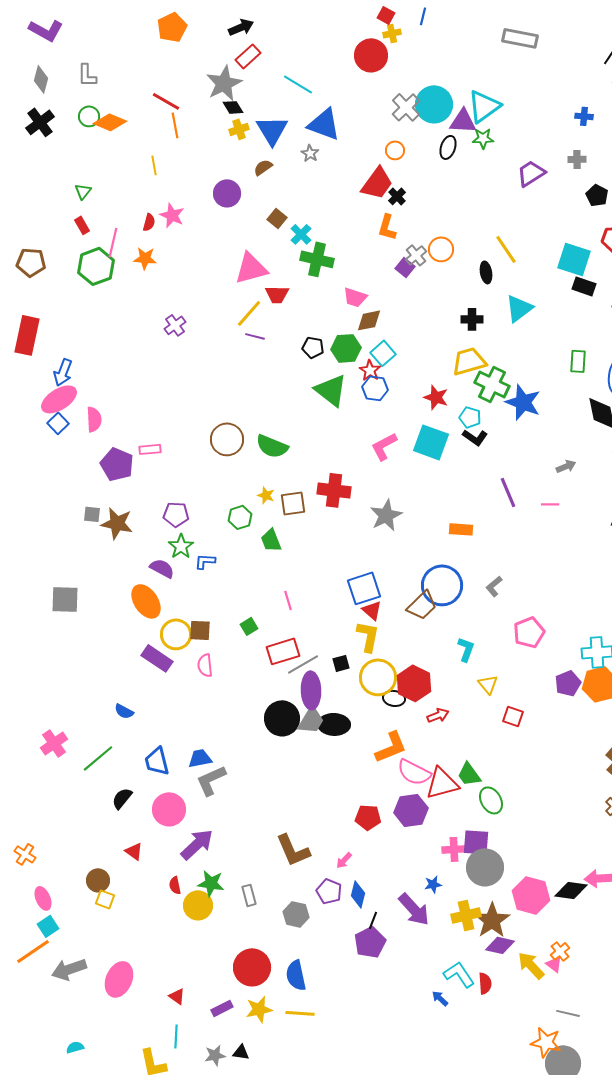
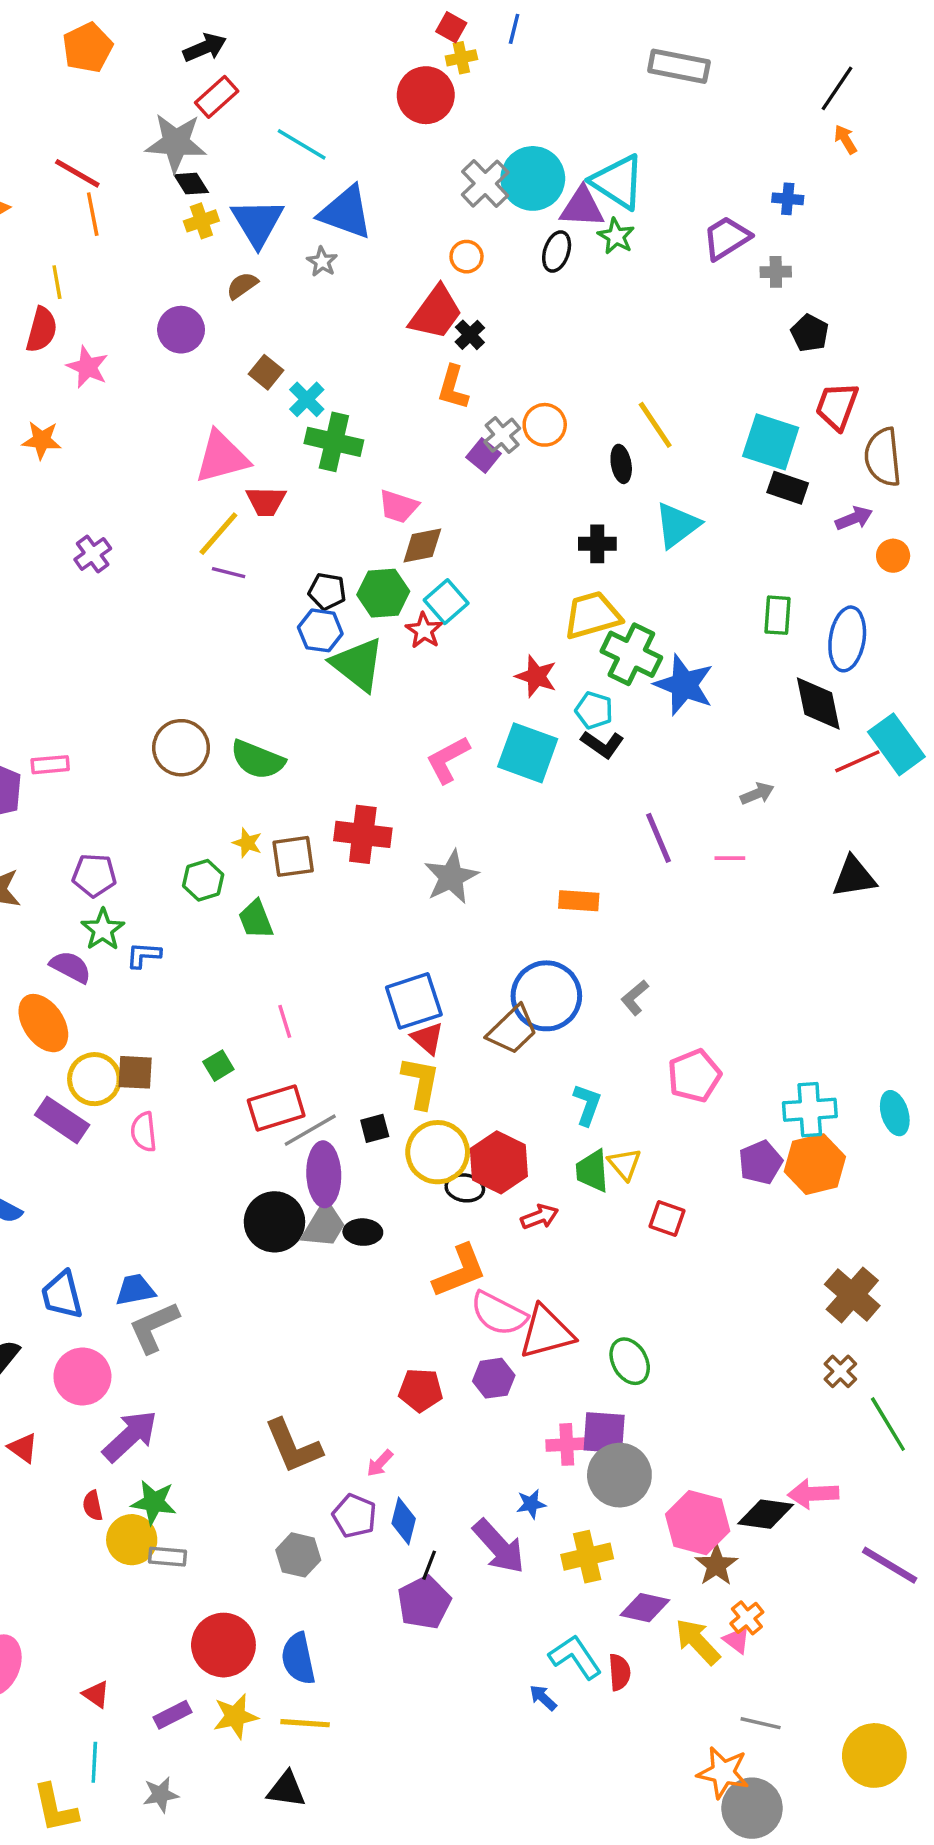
gray star: (224, 83) -> (176, 143), turned 30
cyan triangle: (484, 106) -> (618, 182), turned -51
green star: (483, 138) -> (616, 236), turned 30
purple trapezoid: (531, 173) -> (727, 238), moved
red semicircle: (149, 222) -> (42, 330), moved, size x1.5
blue hexagon: (375, 388) -> (320, 630), moved
black ellipse: (334, 724) -> (363, 1232), size x0.7
green trapezoid: (469, 774) -> (592, 1171), moved, turned 32
purple hexagon: (411, 810) -> (494, 1378), size x0.7
gray rectangle: (249, 895) -> (167, 1557), moved, turned -70
brown star: (492, 920) -> (716, 1565), moved, size x0.7
black triangle: (241, 1052) -> (286, 1789), moved, size x1.4

